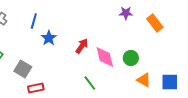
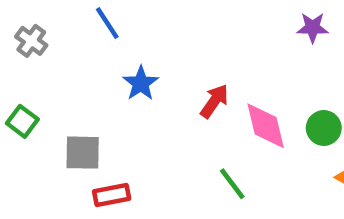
blue line: (34, 21) -> (107, 23), moved, turned -49
gray square: (23, 69) -> (83, 153), turned -30

